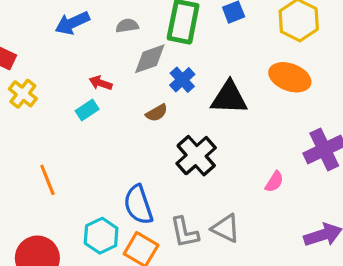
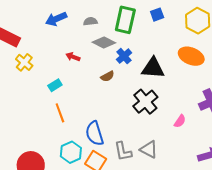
gray diamond: (150, 59) -> (104, 43), turned 45
cyan rectangle: (87, 110) -> (55, 85), moved
black cross: (196, 156) -> (145, 102), moved
orange line: (47, 180) -> (60, 113), moved

